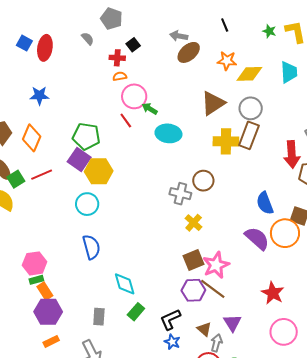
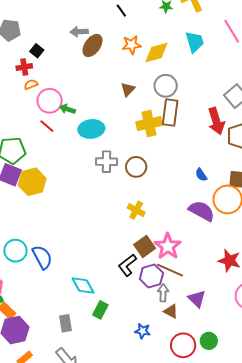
brown triangle: (213, 103) -> (128, 89), size x0.6
gray cross: (180, 194) -> (107, 162), moved
blue semicircle: (265, 203) -> (201, 175), size x0.6
cyan circle: (87, 204) -> (15, 251), moved
black L-shape: (170, 319) -> (127, 265), moved
gray arrow: (216, 343) -> (163, 293), moved

